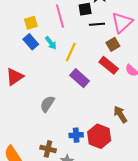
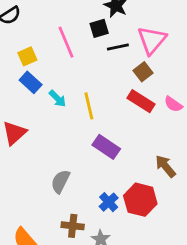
cyan arrow: (51, 43) -> (57, 99), moved
yellow line: (71, 52) -> (89, 106), moved, turned -30
purple rectangle: (80, 78) -> (106, 147), moved
gray semicircle: (47, 104) -> (60, 181), moved
blue cross: (76, 135) -> (109, 202), turned -32

